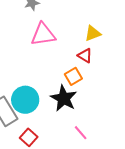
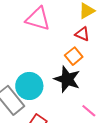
pink triangle: (43, 34) -> (38, 19), turned 32

